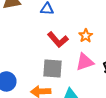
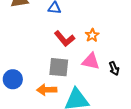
pink triangle: (85, 62) -> (91, 61), turned 30

